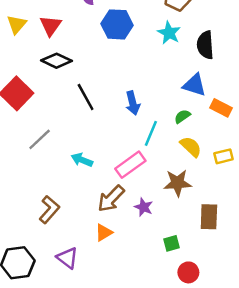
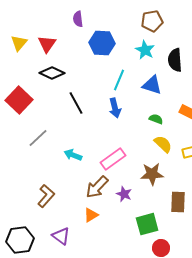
blue triangle: (194, 85) -> (152, 85), moved
green semicircle: (182, 116) -> (156, 119), turned 56
cyan line: (151, 133) -> (119, 80), moved
green square: (171, 243) -> (147, 224), size x1.6

